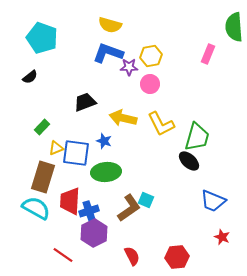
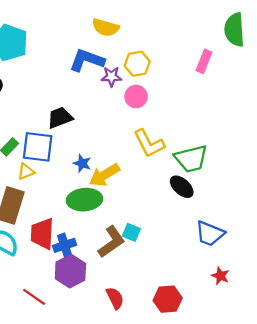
yellow semicircle: (110, 25) -> (106, 27), moved
yellow arrow: (123, 118) -> (104, 175), moved, turned -44
green trapezoid: (197, 137) -> (191, 159), turned 60
blue square: (76, 153) -> (38, 147), moved

